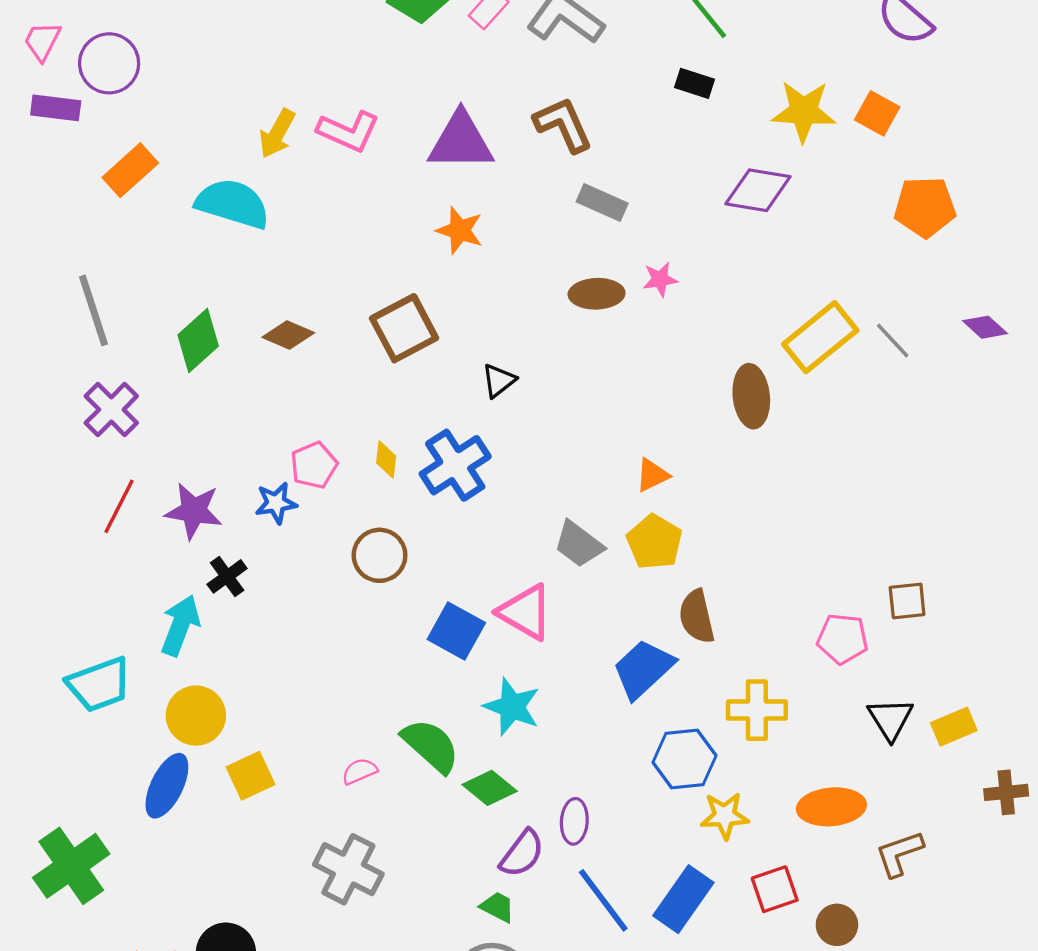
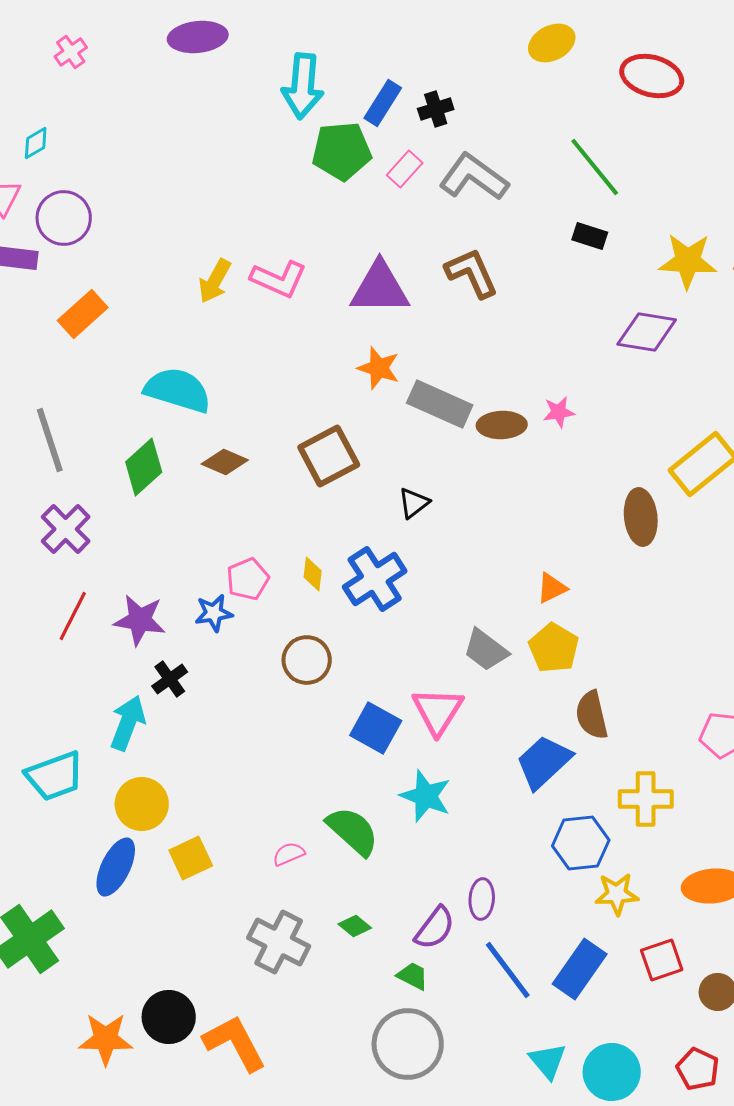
gray rectangle: (602, 202) -> (440, 404), moved, size x1.4
cyan semicircle: (233, 204) -> (178, 390), moved
pink triangle: (525, 612) -> (438, 711), turned 32
green diamond: (490, 788) -> (355, 926), moved, size x0.7

